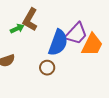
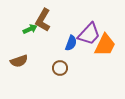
blue semicircle: (58, 43) -> (71, 43), size x0.6

